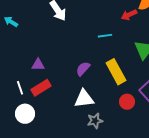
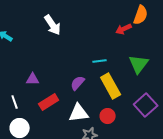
cyan line: (105, 36) -> (100, 61), moved
red rectangle: (41, 88) -> (49, 102), moved
red circle: (127, 102) -> (108, 116), moved

